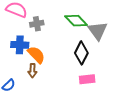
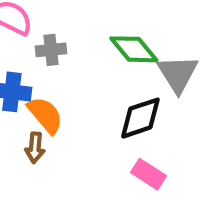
black diamond: (81, 53) -> (140, 118), turned 40
pink rectangle: (87, 79) -> (148, 174), turned 35

